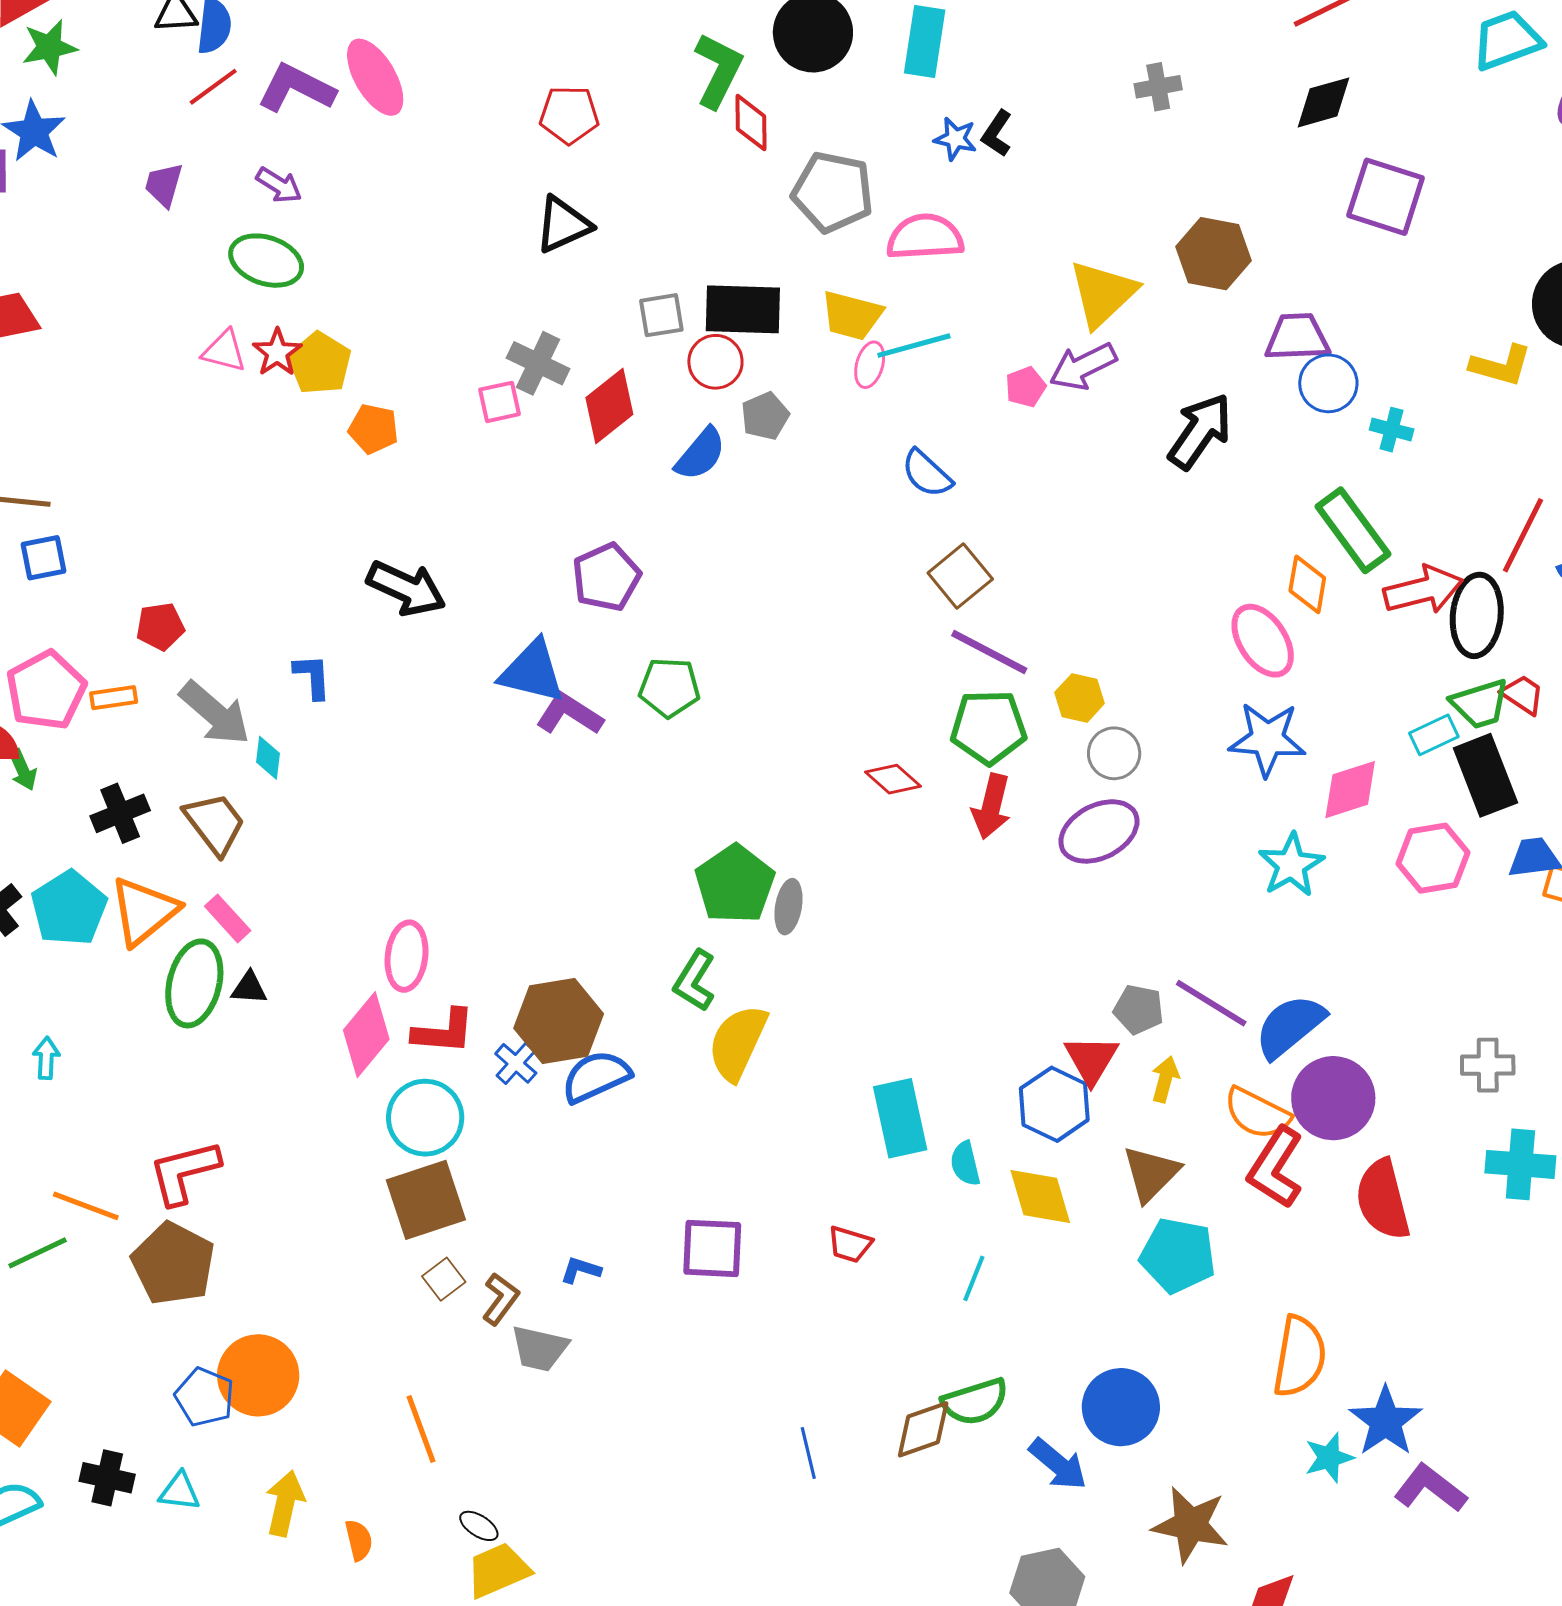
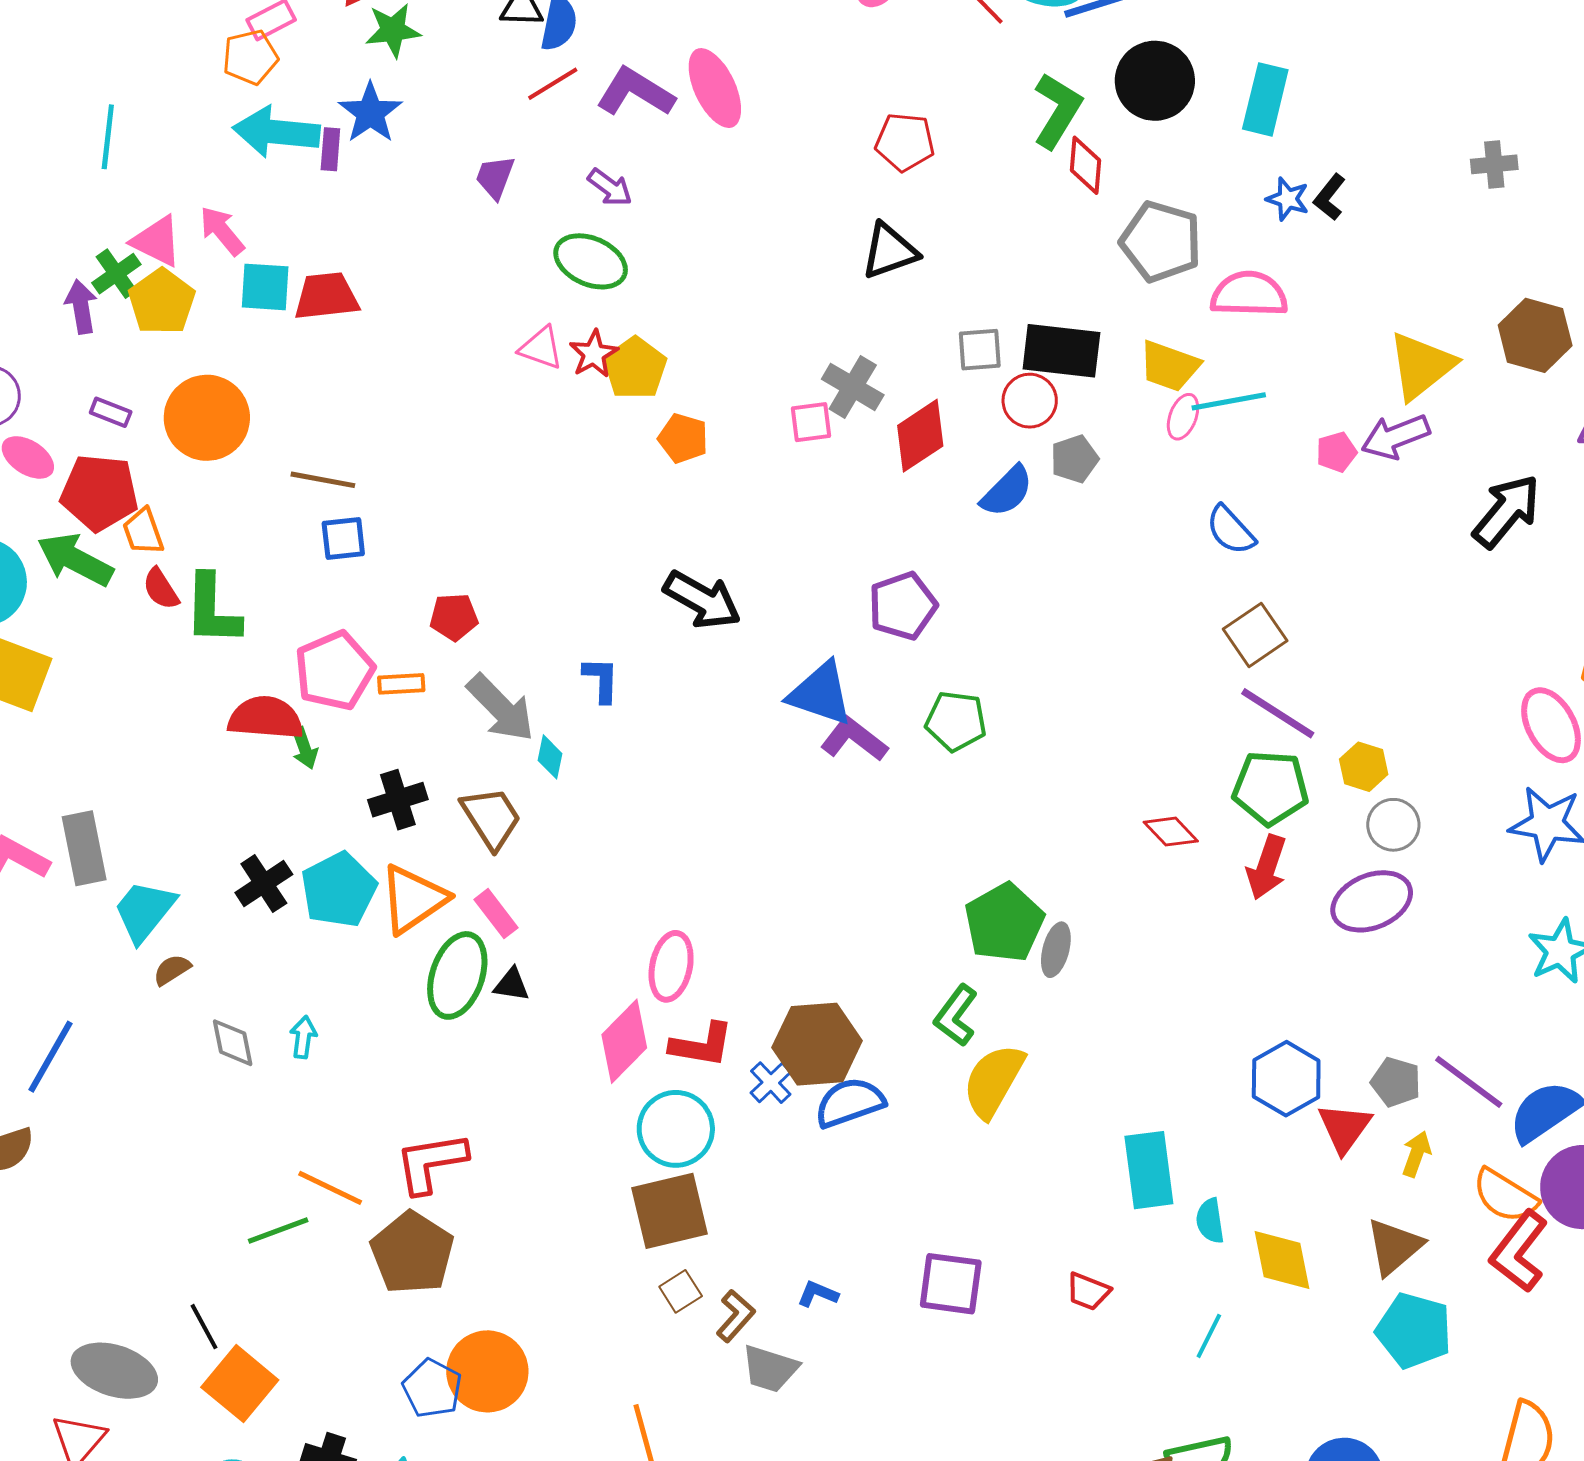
blue hexagon: (1054, 1104) -> (1286, 1079), moved

